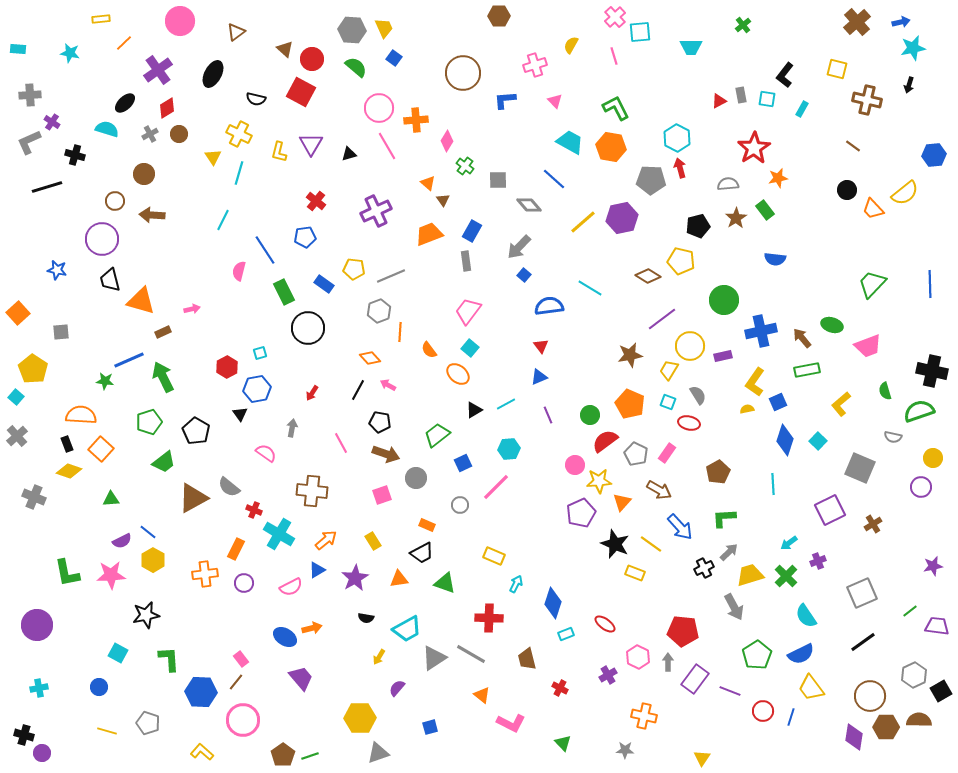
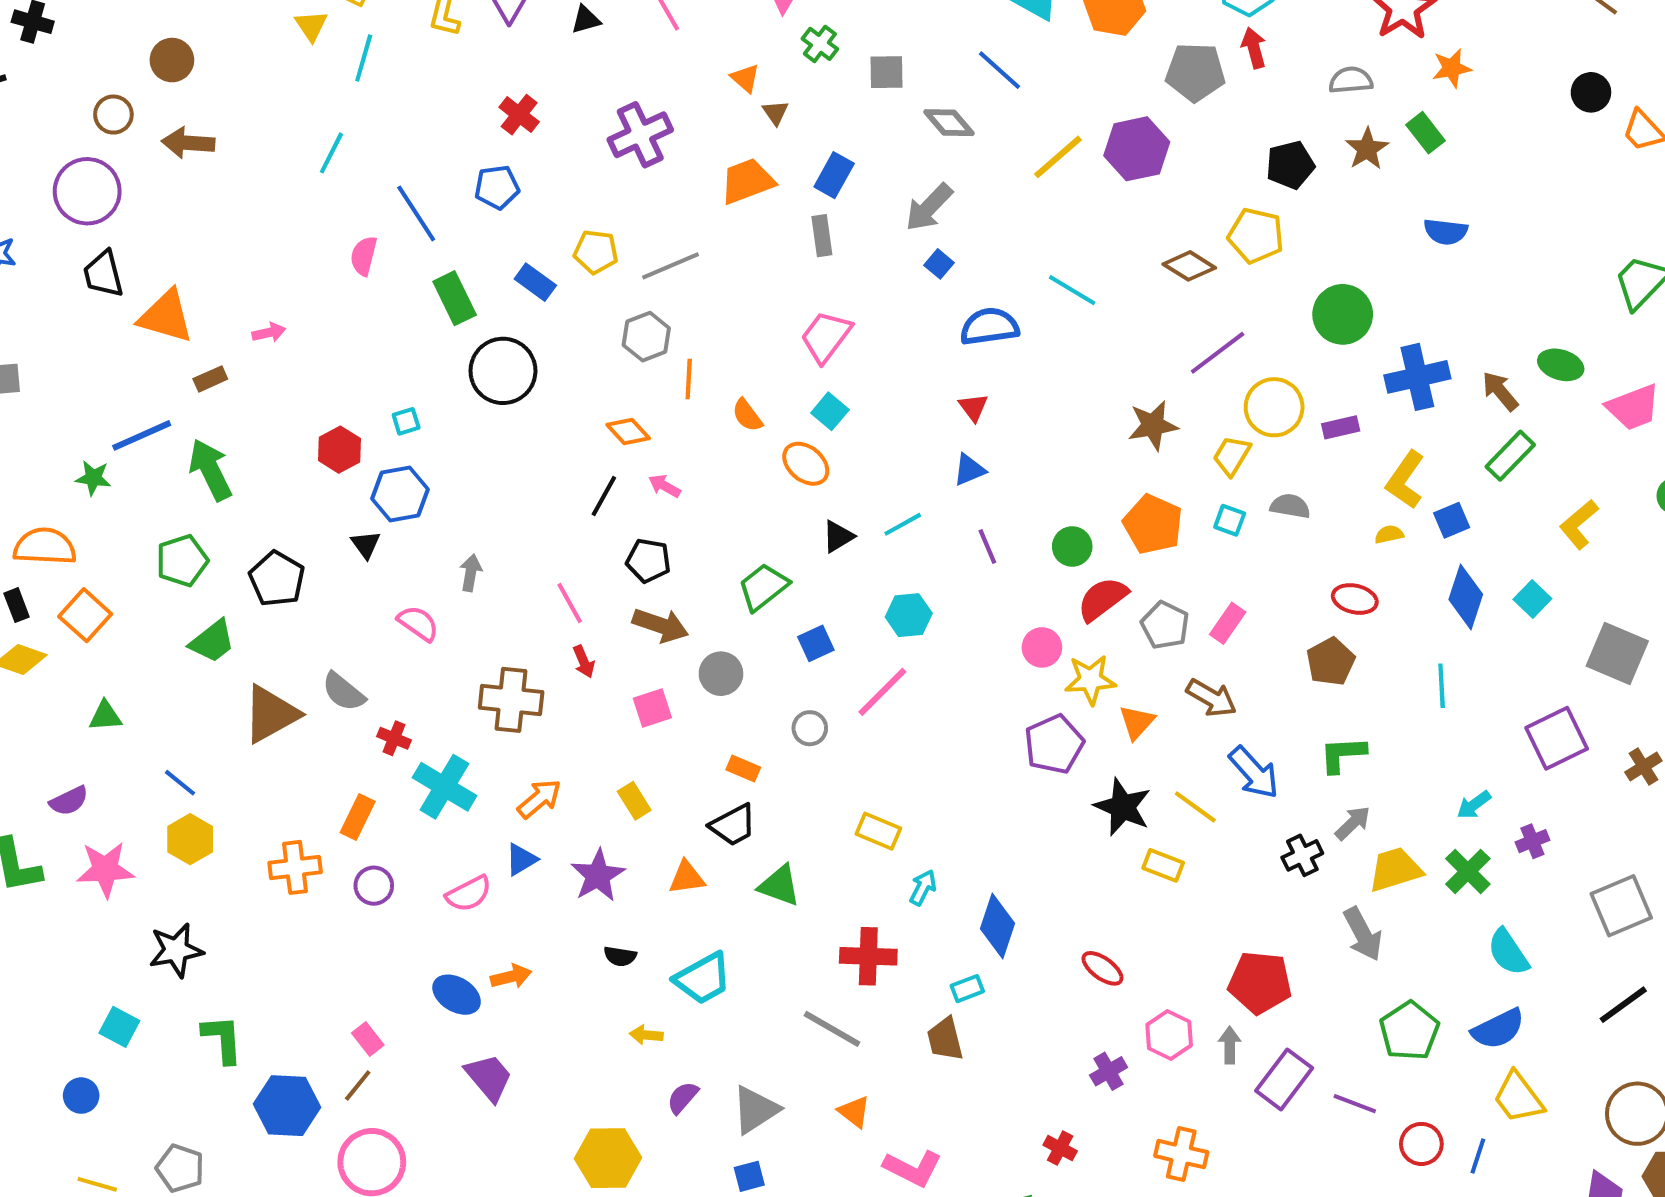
green rectangle: (807, 370) -> (1510, 456), turned -35
red arrow: (312, 393) -> (584, 662), moved, turned -56
gray semicircle: (698, 395) -> (1290, 506), turned -48
red ellipse: (689, 423) -> (1355, 599), moved
purple semicircle: (122, 541) -> (69, 801), moved
cyan rectangle: (566, 634) -> (967, 989), moved
yellow arrow: (379, 657) -> (646, 1035), turned 63
gray triangle: (434, 658) -> (755, 1110), moved
red cross: (560, 688) -> (1060, 1148), moved

